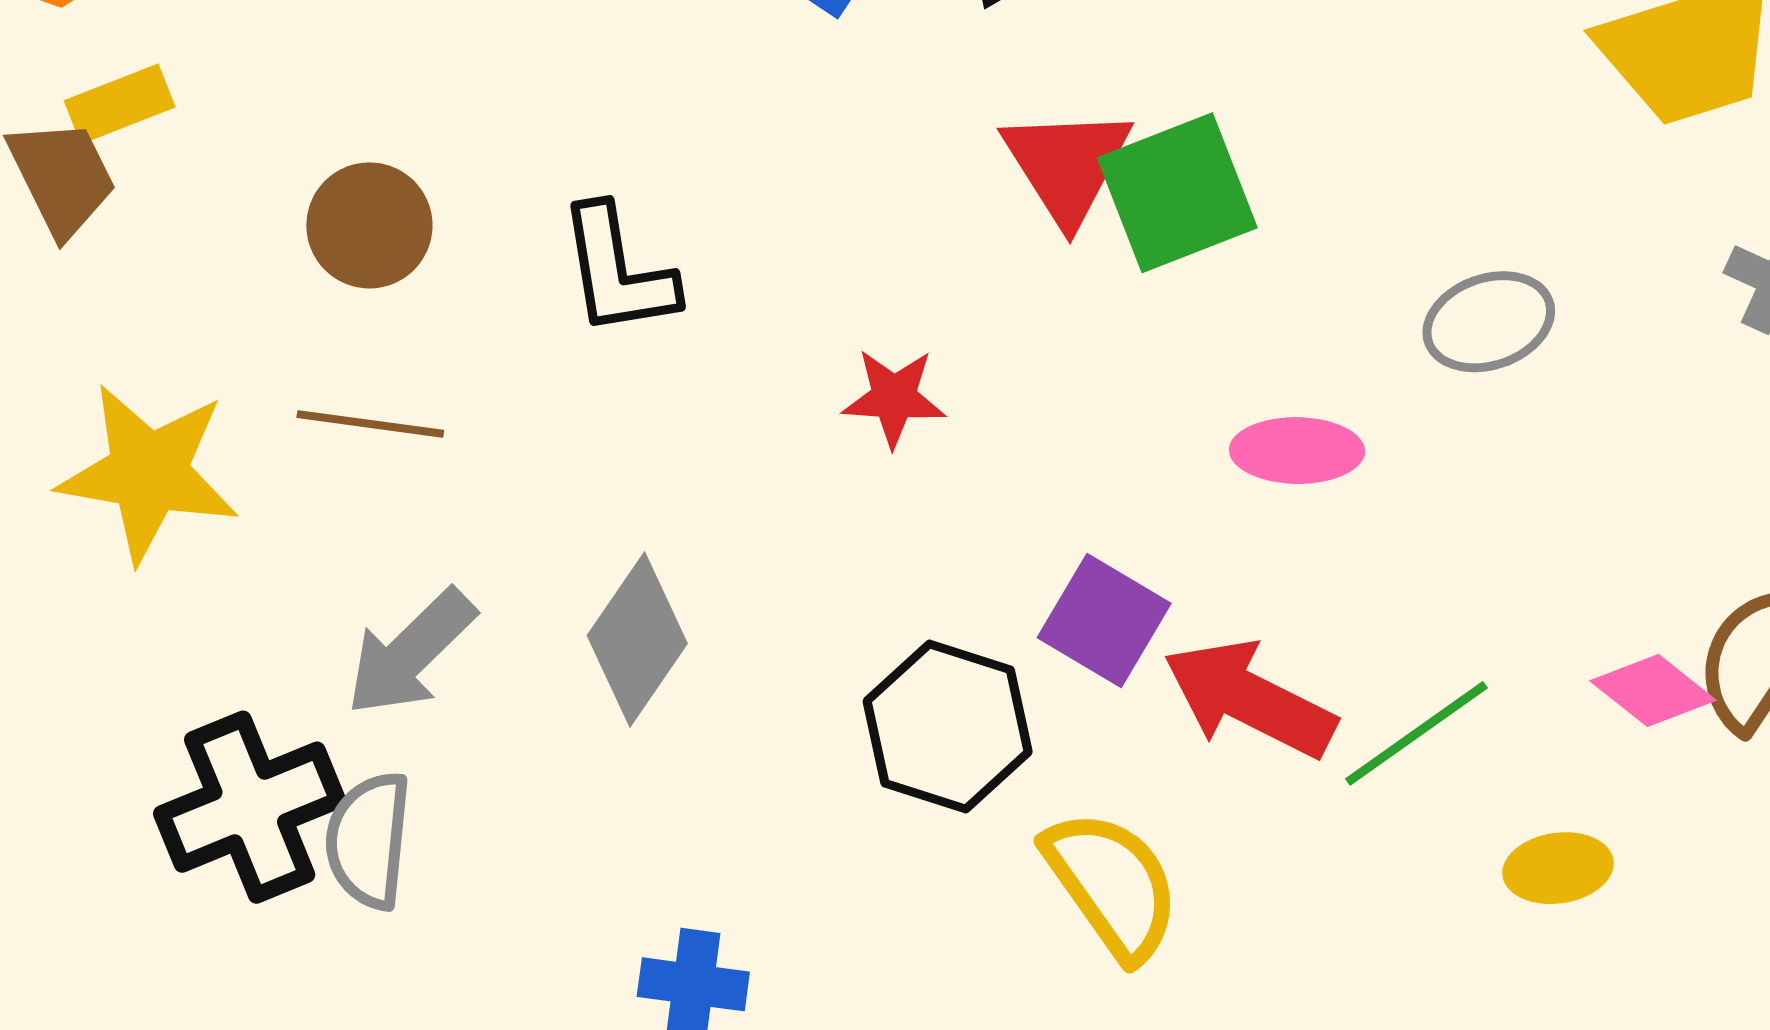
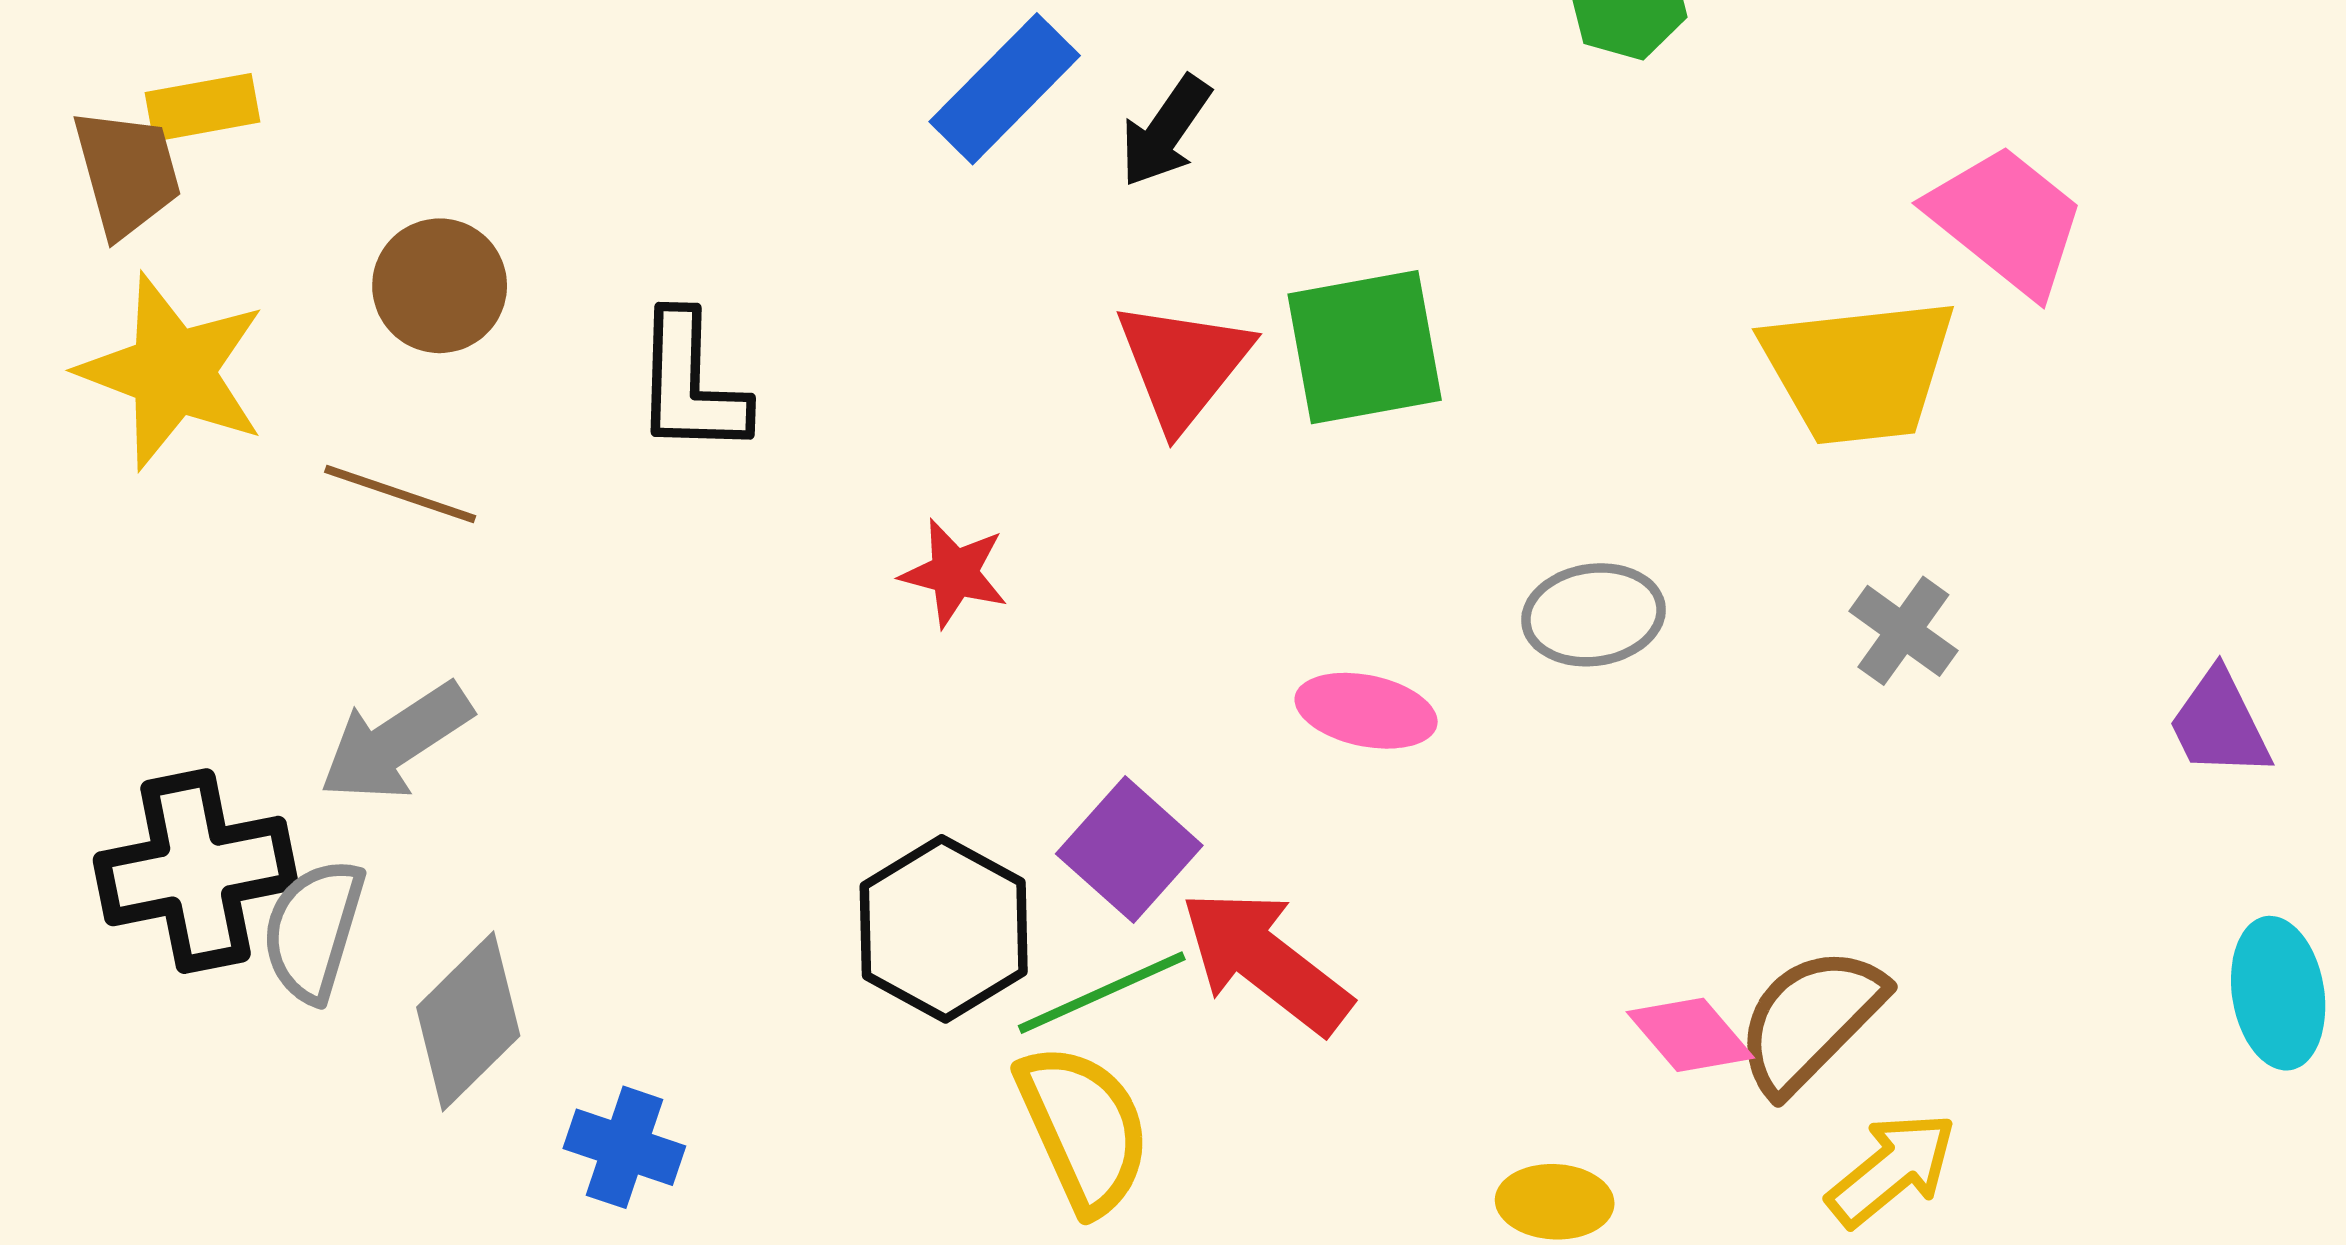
green square: (1177, 193) -> (1365, 347), moved
yellow star: (148, 473) -> (172, 372), moved
gray diamond: (637, 640) -> (468, 1021), moved
green line: (1416, 733) -> (1102, 993), moved

